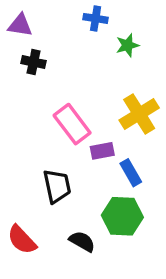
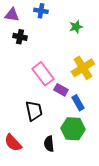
blue cross: (96, 18) -> (41, 11), moved
purple rectangle: (102, 151) -> (61, 90), turned 40
black semicircle: (82, 241) -> (49, 144), turned -126

